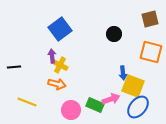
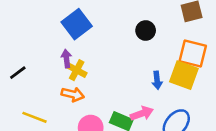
black line: (14, 67) -> (18, 73), turned -32
yellow square: (133, 86) -> (184, 75), moved

